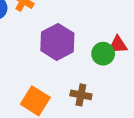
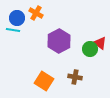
red triangle: (118, 45) -> (100, 43), turned 40

